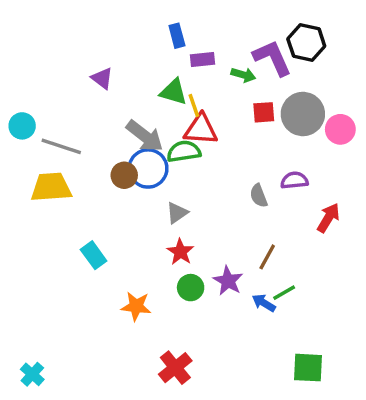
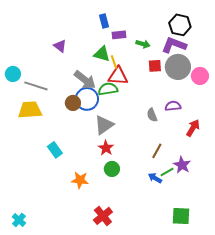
purple L-shape: (272, 58) -> (174, 45), moved, turned -45
gray triangle: (177, 213) -> (104, 125), size x1.5
purple star: (228, 281) -> (182, 165), moved

